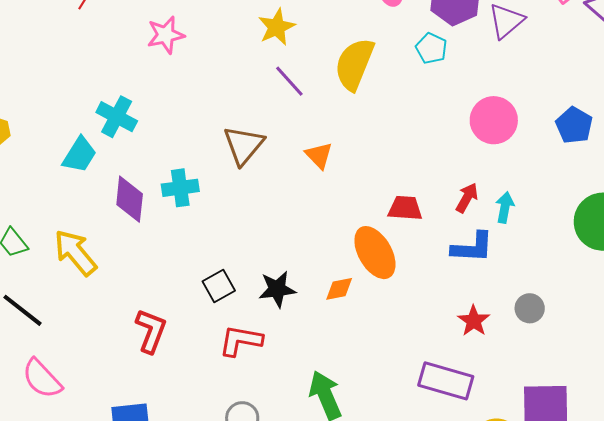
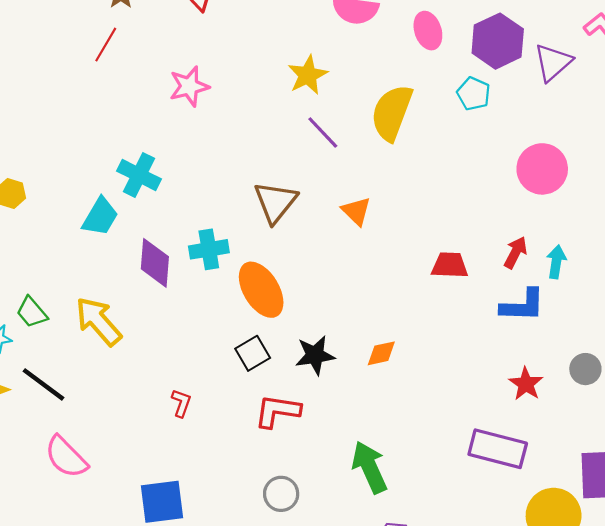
orange ellipse: (375, 253) -> (261, 290), moved
red L-shape: (151, 331) -> (181, 403), size x0.6

